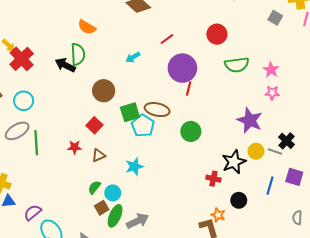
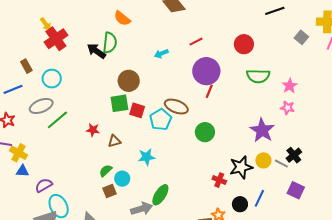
green square: (130, 112) -> (119, 103), moved
red square: (94, 125) -> (137, 110), moved, turned -35
green line: (36, 143) -> (57, 120), turned 45
blue line: (270, 186) -> (259, 198), moved
green ellipse: (115, 216) -> (160, 195), moved

